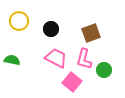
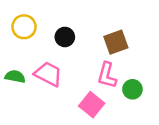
pink trapezoid: (56, 58) -> (48, 74), moved

